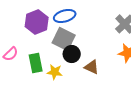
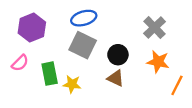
purple hexagon: (37, 22) -> (32, 28), moved
black circle: (72, 54) -> (118, 55), moved

